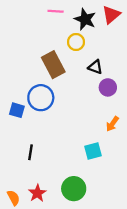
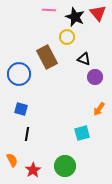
red triangle: (111, 15) -> (98, 13), turned -30
blue circle: (41, 98) -> (19, 74), moved
blue square: (17, 110) -> (21, 109), moved
orange semicircle: (13, 198) -> (12, 160), moved

